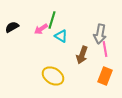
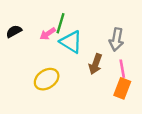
cyan triangle: (61, 36) -> (71, 42), size x1.5
pink line: (105, 49) -> (122, 69), moved
yellow ellipse: (53, 76) -> (47, 79), moved, turned -65

